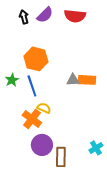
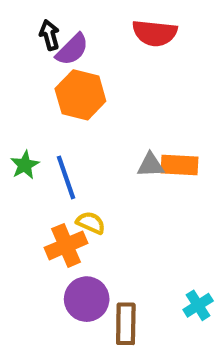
purple semicircle: (45, 15) -> (72, 50), moved
orange hexagon: (36, 59) -> (80, 95), moved
orange cross: (32, 119) -> (66, 245), turned 30

